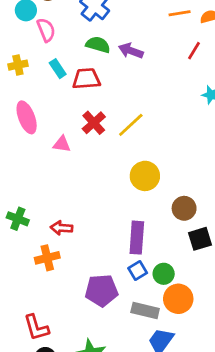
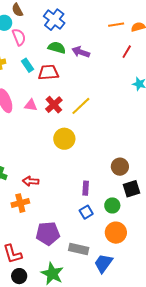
pink triangle: (62, 144) -> (31, 105), moved
yellow circle: (145, 176) -> (64, 139), moved
purple rectangle: (137, 238) -> (86, 188), size x0.6
green circle: (164, 274) -> (112, 205), moved
purple pentagon: (102, 290) -> (48, 233), moved
gray rectangle: (145, 311) -> (79, 249), moved

